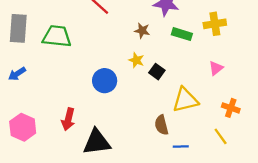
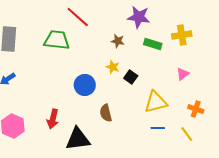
green trapezoid: (57, 36) -> (57, 40), moved
brown semicircle: (161, 125) -> (106, 113), moved
blue line: (181, 147) -> (158, 128), moved

